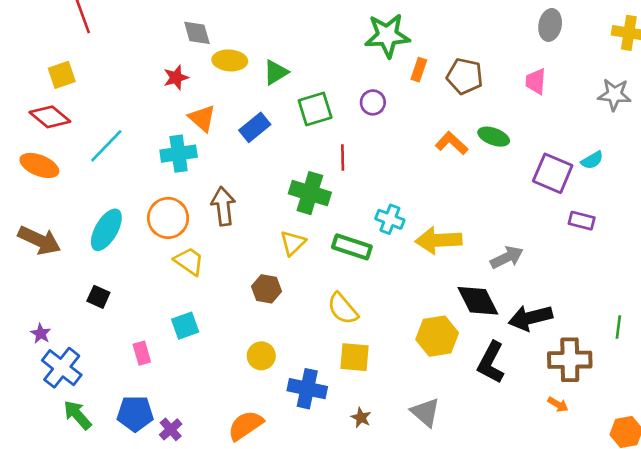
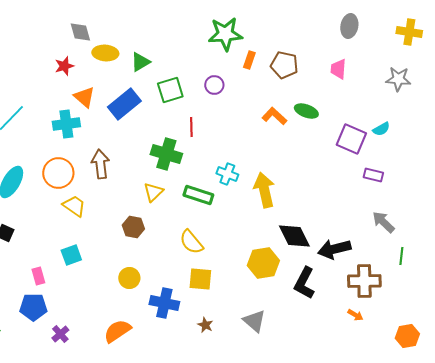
blue rectangle: (255, 127) -> (124, 104), size x1.4
yellow arrow: (439, 240) -> (264, 190), turned 80
gray arrow: (507, 257) -> (383, 222), moved, turned -110
blue pentagon: (135, 414) -> (33, 307), moved

